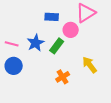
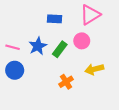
pink circle: (71, 30) -> (82, 41), moved
yellow arrow: (90, 65) -> (94, 69), turned -66

